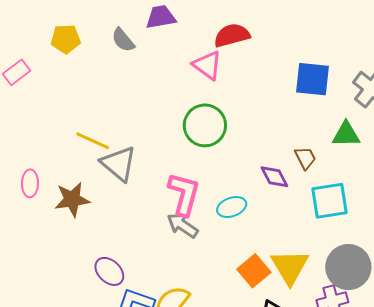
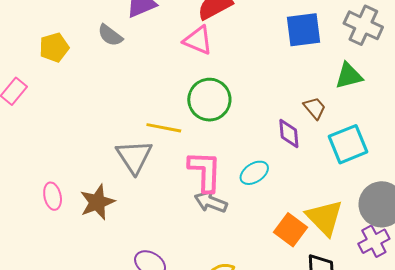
yellow line: (93, 141) -> (164, 128), moved
gray triangle: (119, 164) -> (134, 157), turned 30
purple diamond: (274, 177) -> (289, 133), turned 36

